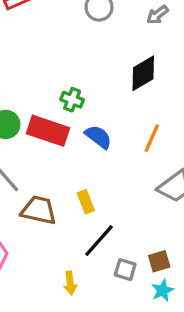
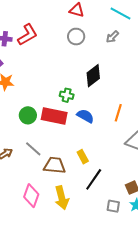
black diamond: (143, 73) -> (93, 76), moved
gray square: (125, 270) -> (113, 206), moved
yellow arrow: (70, 283) -> (62, 198), moved, size x1.6

